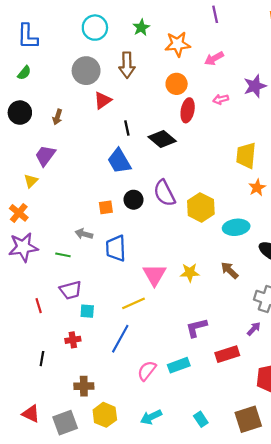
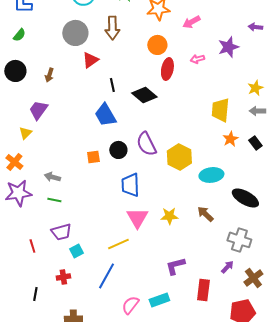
gray arrow: (84, 234) -> (52, 177), moved
blue trapezoid: (116, 248) -> (130, 185), moved
cyan square: (87, 311) -> (76, 251), turned -32
red rectangle: (227, 354) -> (203, 290), turned -65

